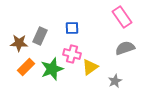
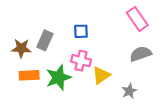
orange rectangle: (26, 67) -> (29, 75), turned 42

